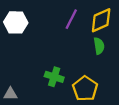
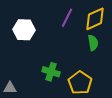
white hexagon: (16, 22) -> (24, 30), moved

